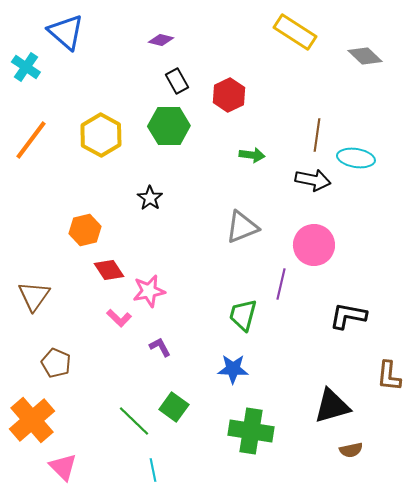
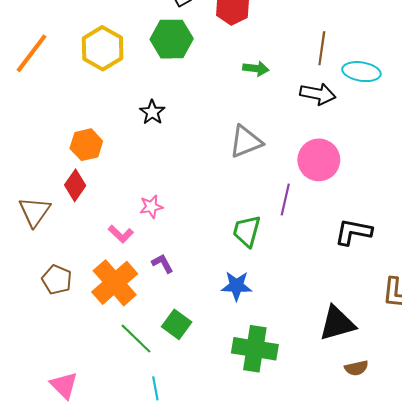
red diamond: (109, 270) -> (75, 185), moved, turned 68
pink star: (149, 291) -> (151, 207), size x0.7
orange cross: (32, 420) -> (115, 283), moved

